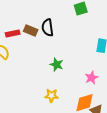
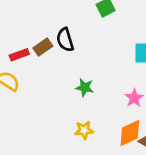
brown rectangle: (31, 31) -> (43, 47), turned -48

